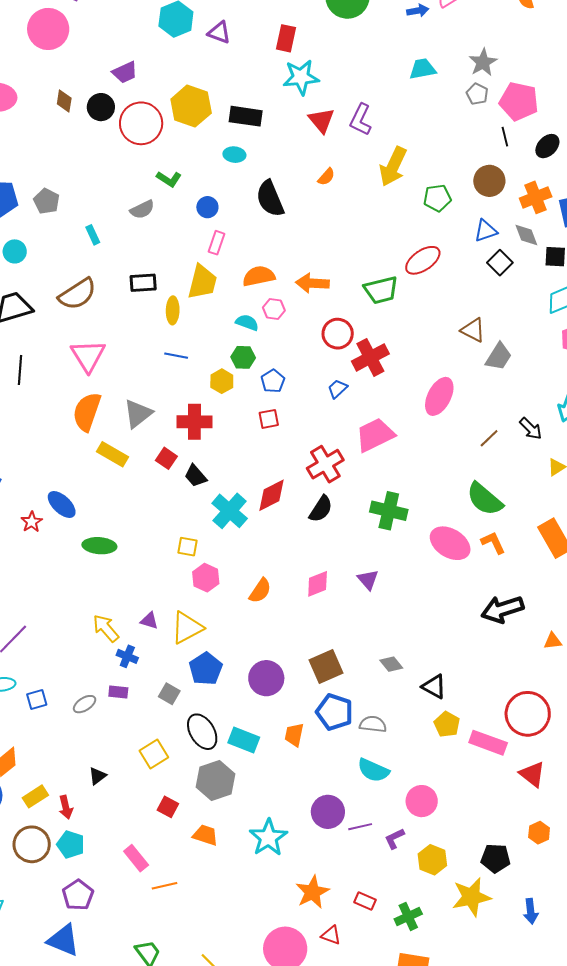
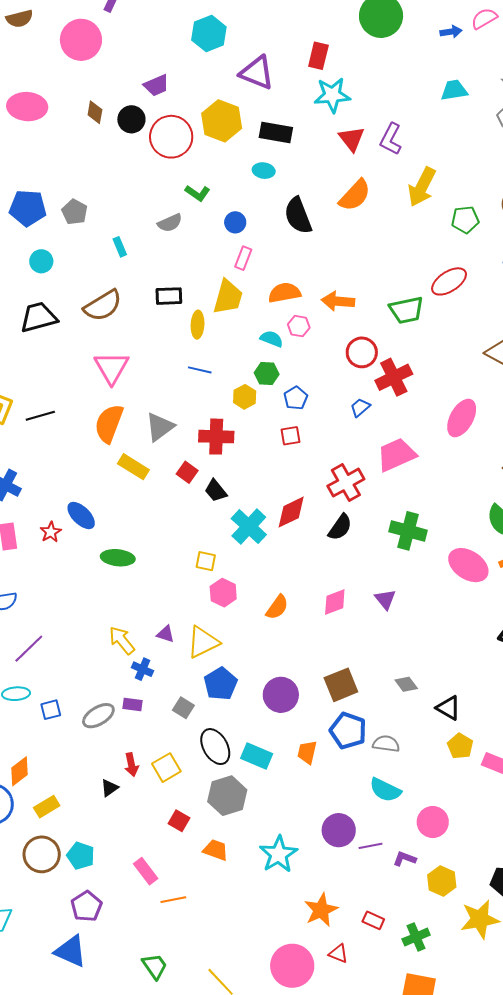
purple triangle: (219, 33) -> (257, 73), moved, size x1.5
orange semicircle: (326, 177) -> (355, 195), size x1.8
black line: (20, 370) -> (40, 416), moved, turned 68
gray ellipse: (85, 704) -> (98, 716), size x1.4
red arrow: (66, 807) -> (131, 765), moved
purple L-shape: (395, 839) -> (405, 859), turned 45

